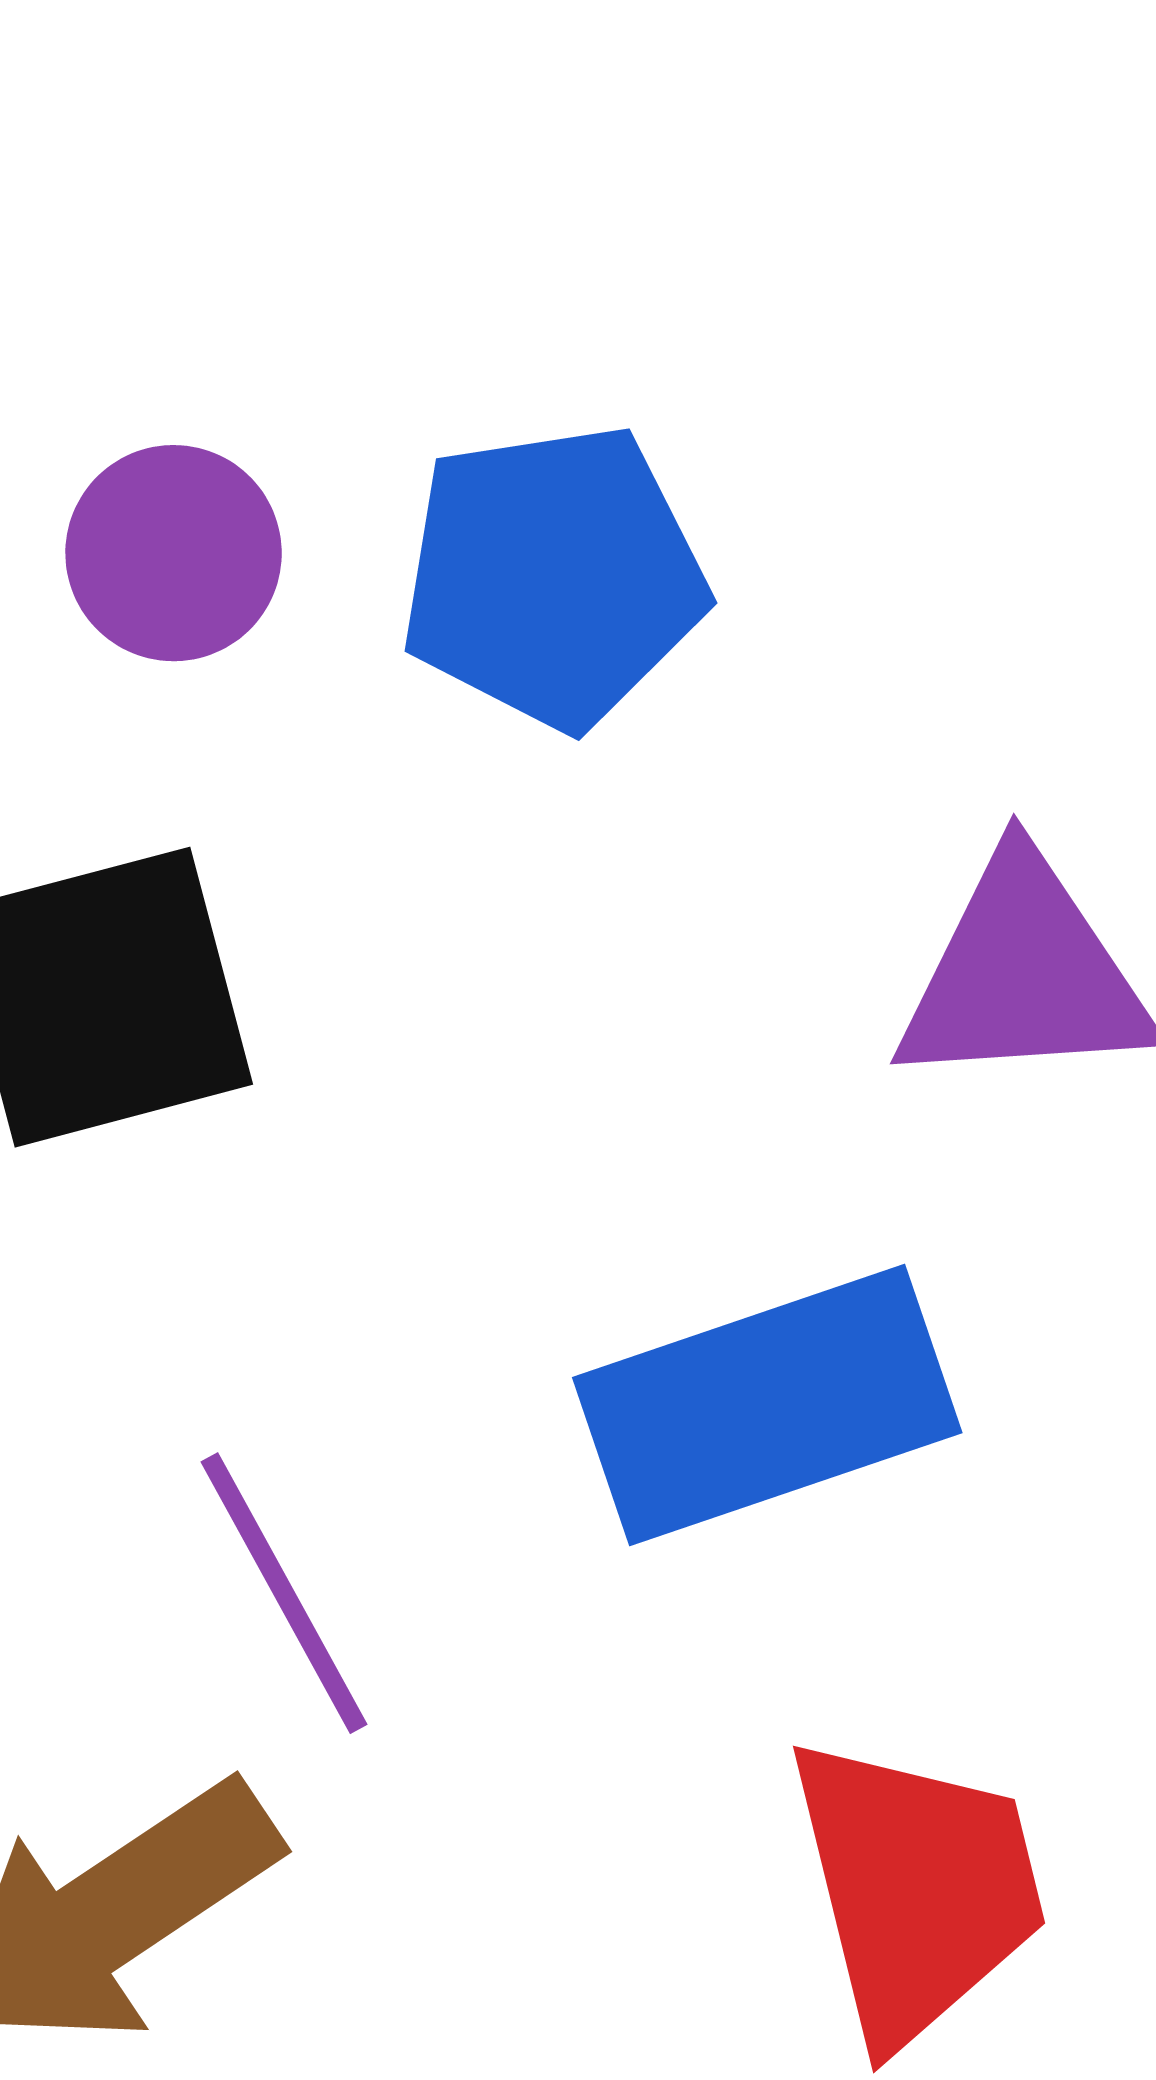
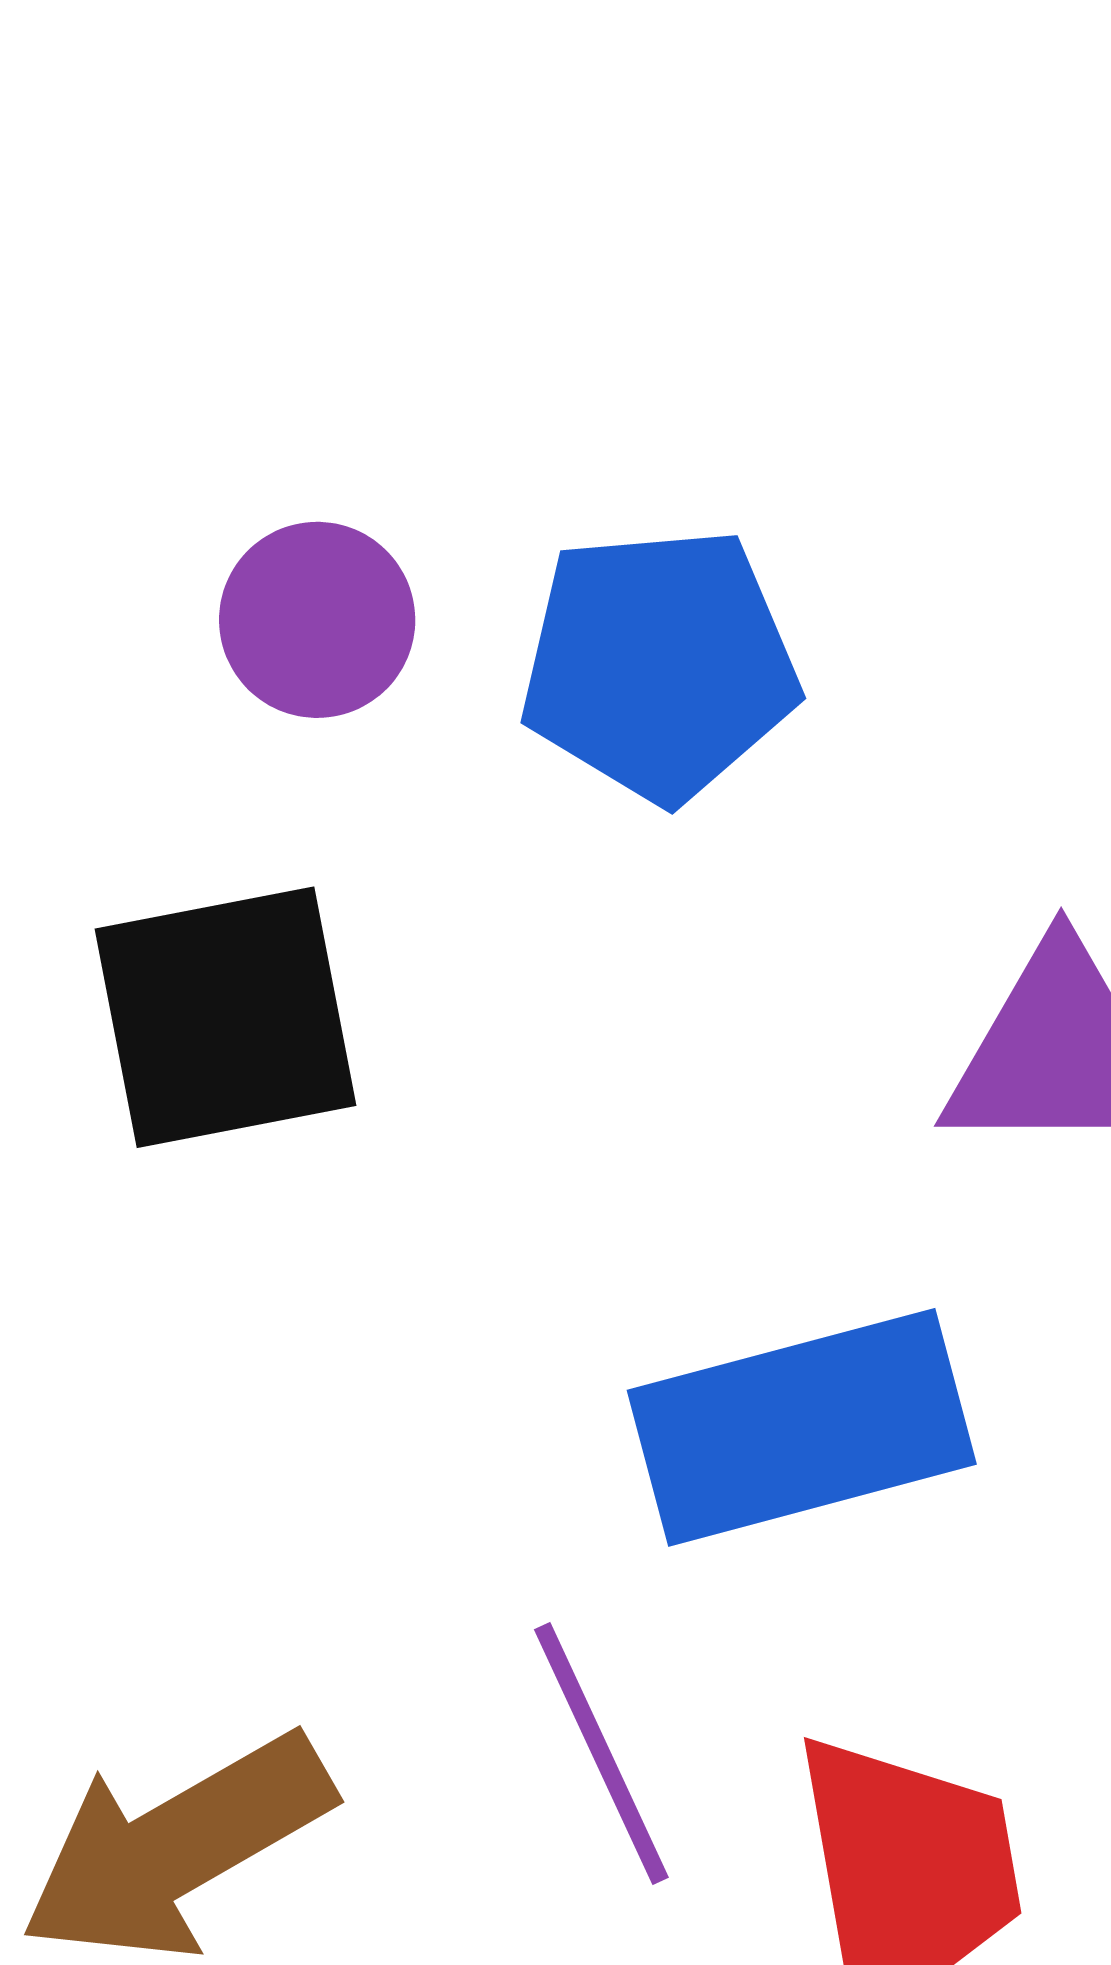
purple line: (284, 1593) -> (601, 1754), moved

